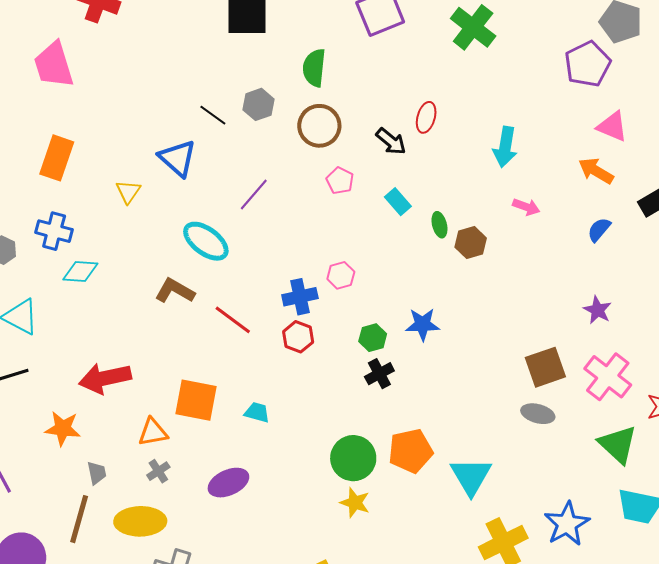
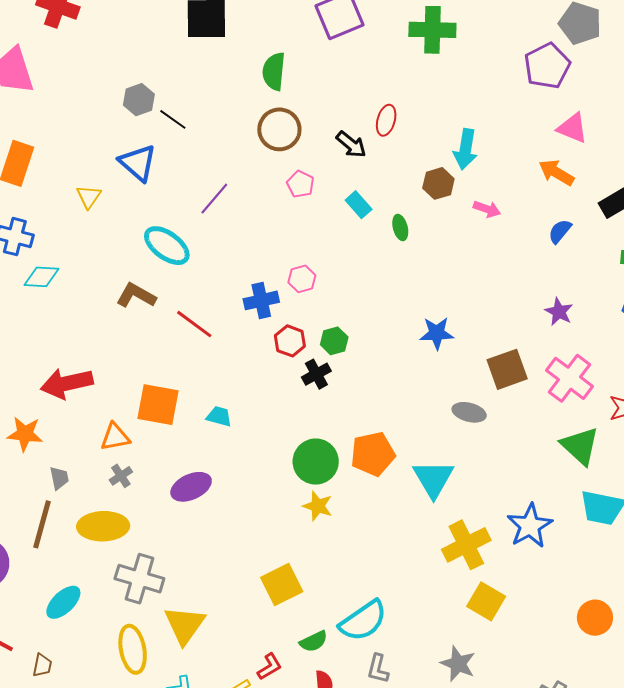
green cross: (473, 27) -> (432, 30), turned -36
gray hexagon: (258, 104) -> (139, 100), moved
brown hexagon: (471, 243) -> (438, 183), moved
blue star: (423, 324) -> (437, 333), moved
red hexagon: (298, 337) -> (290, 341), moved
black cross: (379, 374) -> (316, 374), moved
gray ellipse: (538, 414) -> (469, 412), moved

